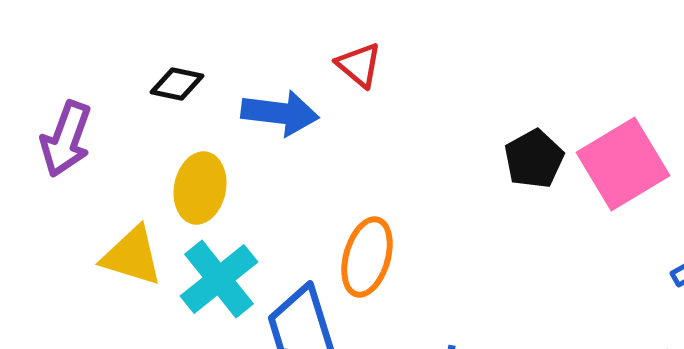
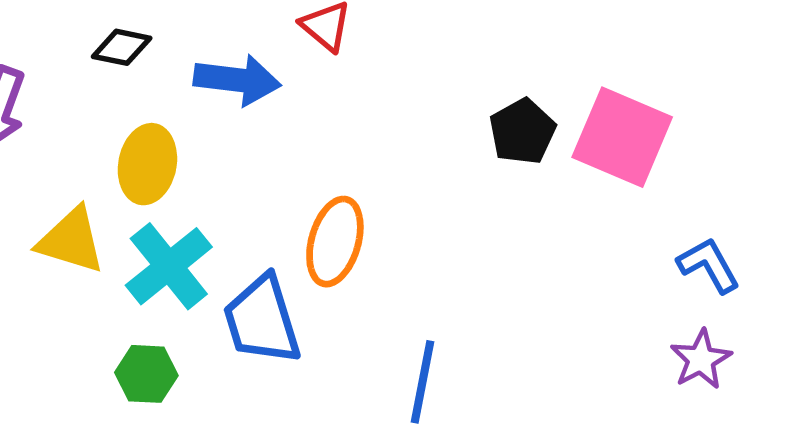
pink square: (623, 164) -> (622, 137), turned -36

